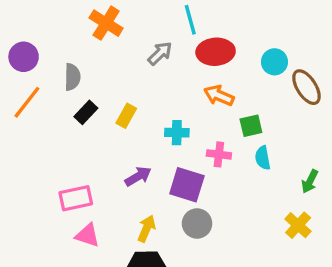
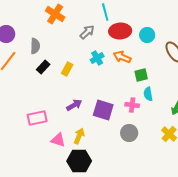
cyan circle: (274, 62) -> (147, 35), moved
cyan cross: (177, 133) -> (97, 58), moved, turned -32
pink cross: (219, 154) -> (132, 105), moved
gray circle: (197, 223) -> (129, 133), moved
pink triangle: (88, 235) -> (58, 140), moved

